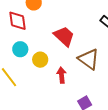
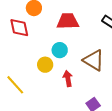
red trapezoid: (64, 36) -> (68, 21), moved, turned -40
cyan circle: (20, 49) -> (60, 50), moved

